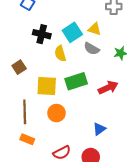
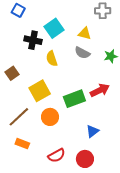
cyan square: (72, 32) -> (54, 28), moved
green rectangle: (76, 81) -> (74, 99), moved
yellow square: (47, 86) -> (40, 91), turned -30
brown line: (25, 112) -> (19, 117), turned 50

